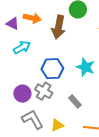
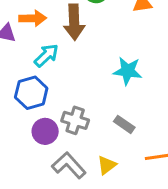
cyan arrow: (22, 47) -> (46, 55), moved
blue hexagon: (52, 69) -> (31, 93), moved

